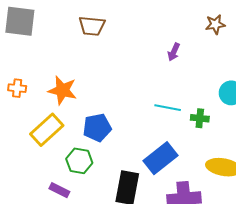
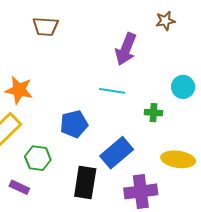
purple arrow: (174, 52) -> (126, 49), size x1.8
cyan line: (168, 108) -> (112, 91), moved
blue pentagon: (97, 128) -> (74, 124), moved

